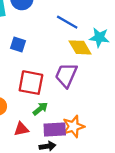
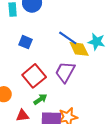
blue line: (67, 22) -> (68, 38), moved
red square: (31, 83) -> (34, 76), turned 35

